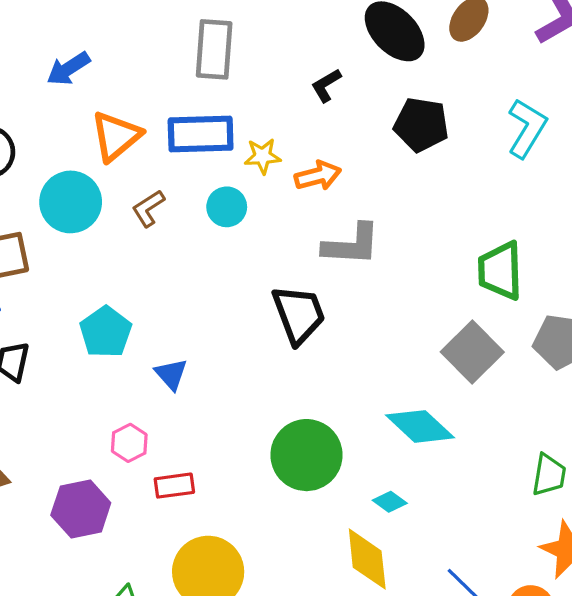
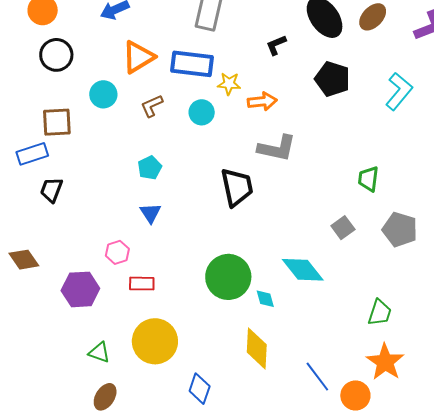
cyan circle: (71, 202) -> (103, 94), size x0.7
green trapezoid: (500, 271) -> (368, 179), size x0.7
cyan pentagon: (106, 332) -> (150, 168), moved, size x0.7
gray square: (472, 352) -> (343, 228), size x0.6
cyan diamond: (390, 502) -> (265, 299), moved, turned 30

